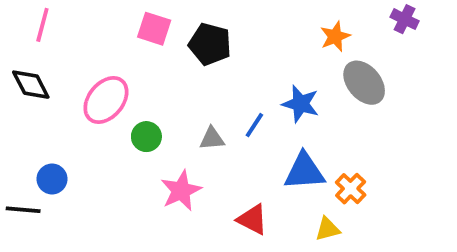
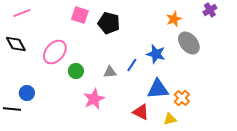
purple cross: (405, 19) -> (210, 10), turned 32
pink line: (42, 25) -> (22, 13), turned 54
red triangle: (252, 219) -> (141, 112), moved

